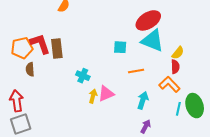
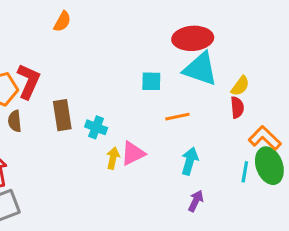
red ellipse: (148, 20) -> (193, 38), turned 30
red L-shape: (40, 44) -> (29, 81), turned 45
brown rectangle: (57, 48) -> (62, 115), moved
orange L-shape: (169, 84) -> (265, 138), moved

